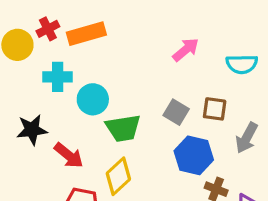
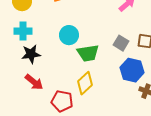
cyan cross: (58, 77) -> (23, 31), moved
red arrow: (69, 155) -> (34, 82), moved

